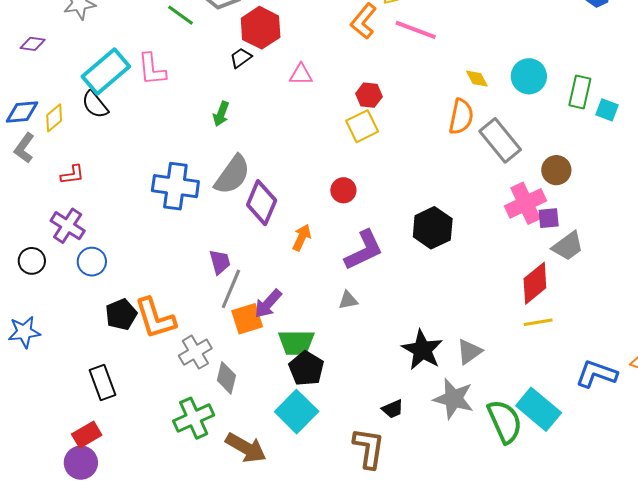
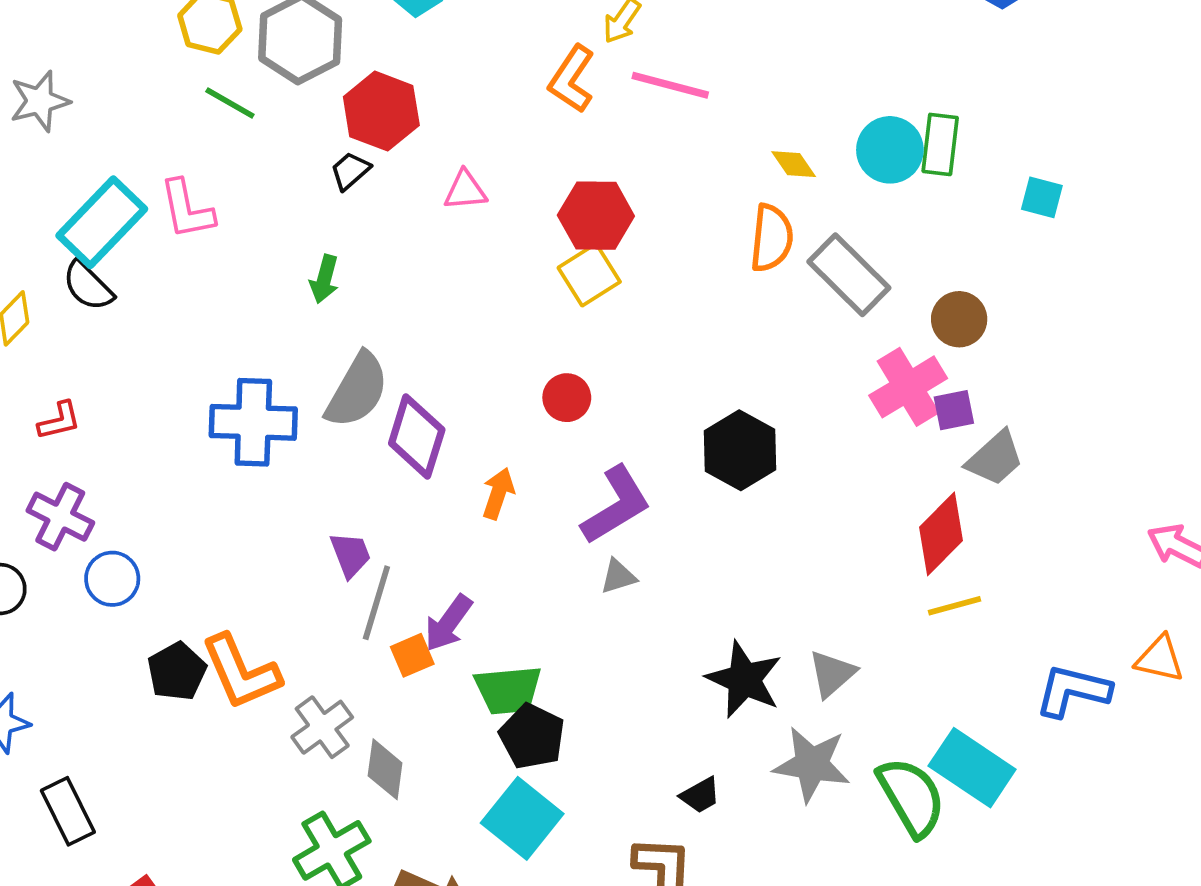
green rectangle: (580, 92) -> (940, 144), moved
red hexagon: (369, 95) -> (596, 216), size x1.5
gray triangle: (348, 300) -> (618, 576), moved
orange square: (247, 319) -> (412, 655), size x0.7
black rectangle: (102, 383) -> (68, 811), moved

